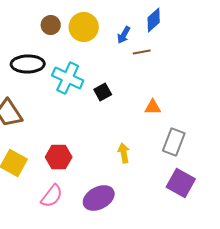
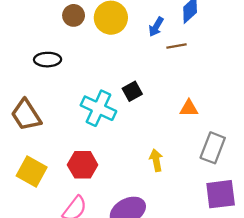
black ellipse: (28, 64) -> (48, 60), size x0.7
cyan cross: (68, 78) -> (98, 108), moved
purple square: (181, 183) -> (221, 194), turned -36

